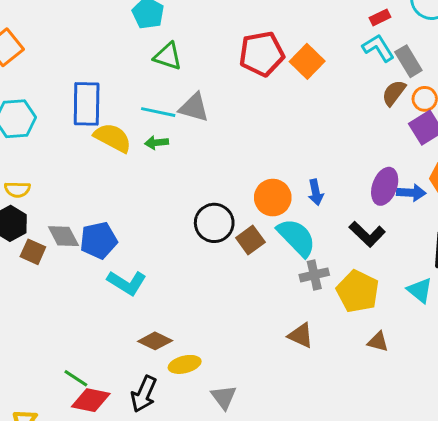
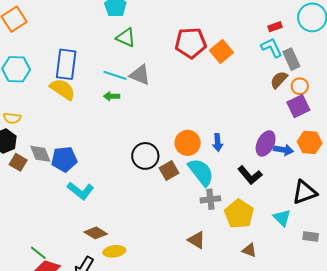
yellow semicircle: (113, 138) -> (63, 89), moved

